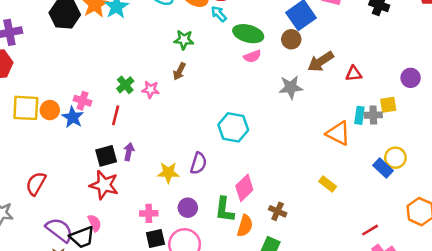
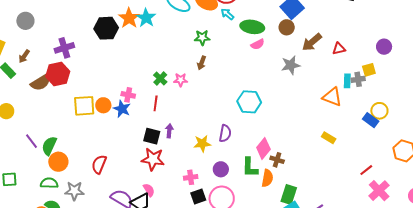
black square: (106, 156) -> (152, 136), turned 36
brown cross: (278, 211) -> (277, 160), moved

